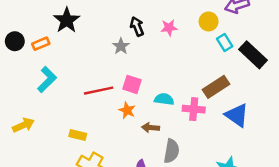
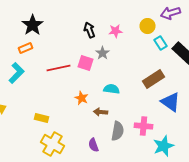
orange rectangle: (41, 44) -> (26, 48), moved
gray star: (121, 46) -> (102, 53), moved
pink square: (132, 84) -> (86, 63), moved
red line: (99, 91) -> (58, 68), moved
pink cross: (194, 109) -> (144, 126), moved

